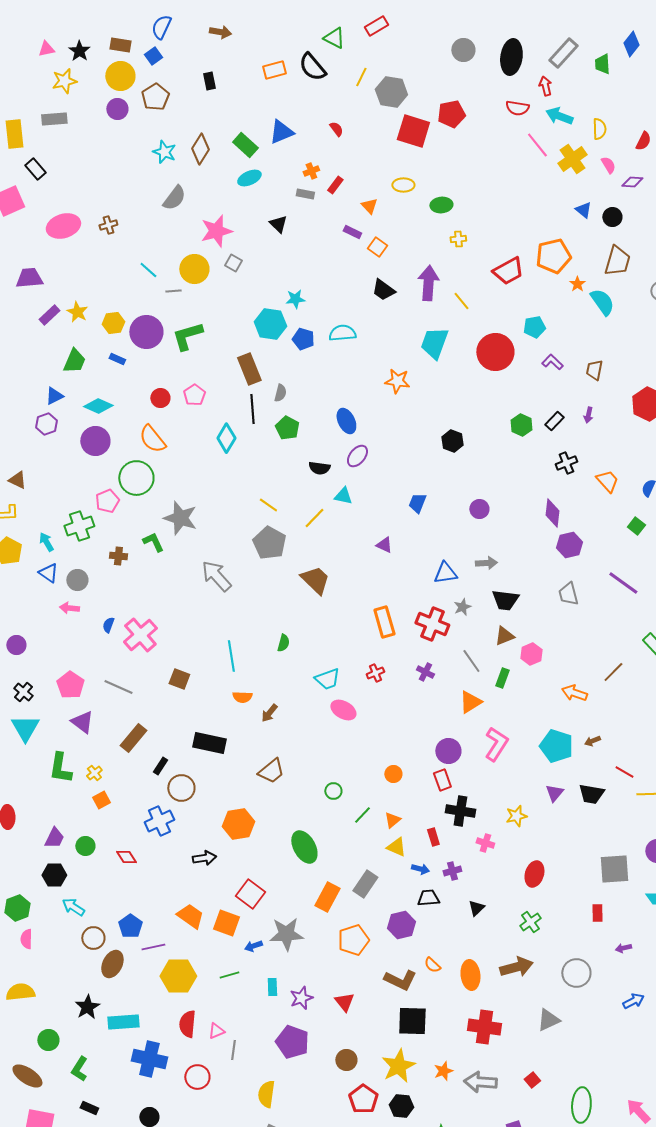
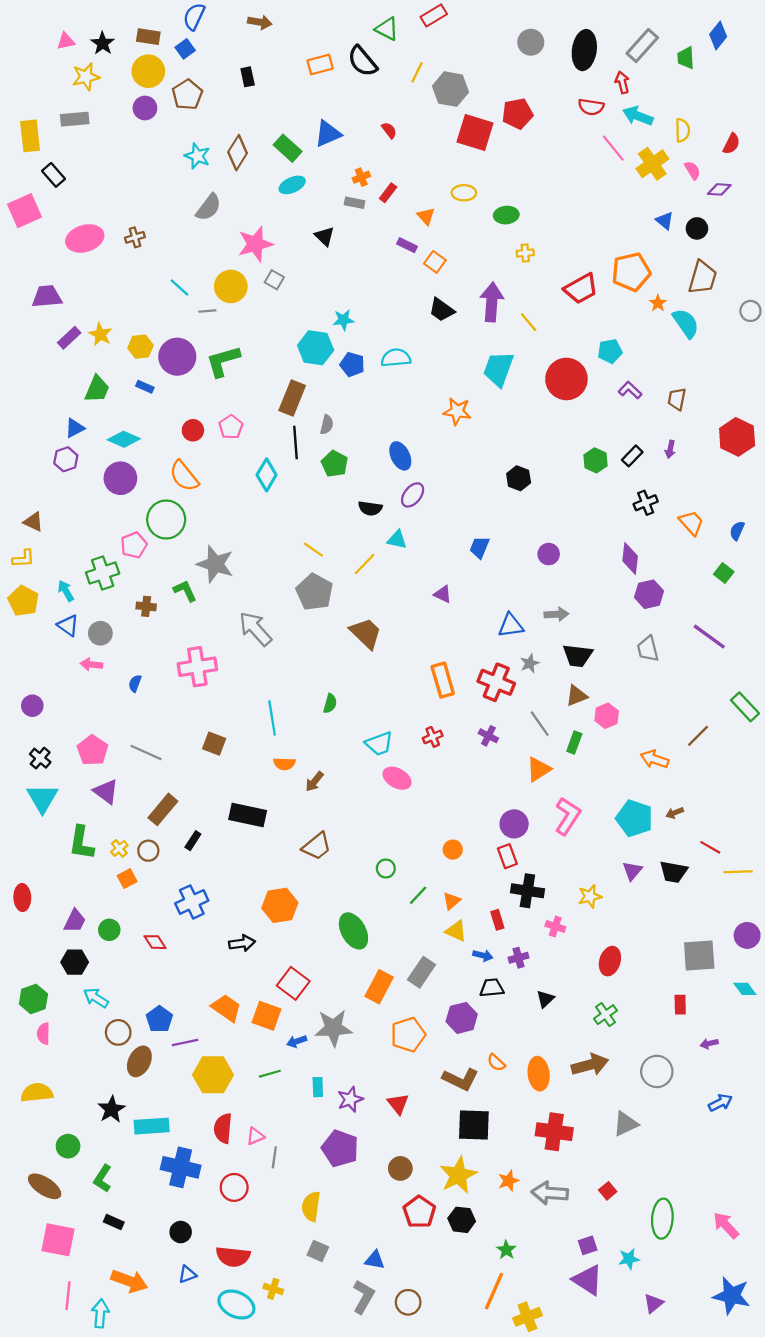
brown rectangle: (249, 369) -> (292, 398), turned 44
pink cross: (140, 635) -> (197, 667), moved, turned 32
brown circle: (181, 788) -> (148, 851), moved, size x0.7

